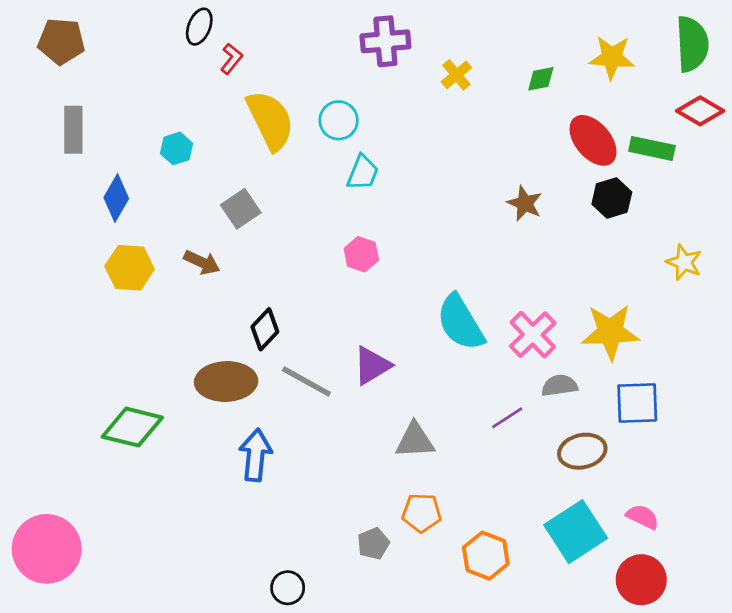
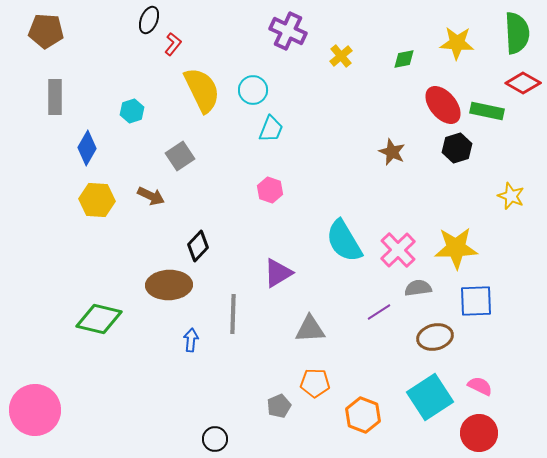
purple cross: (385, 41) -> (288, 31), turned 30
gray line: (306, 382) -> (233, 314), moved, turned 63
blue arrow: (256, 455) -> (191, 340), size x0.6

